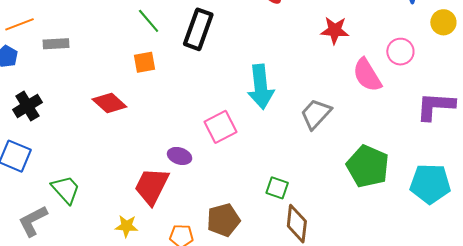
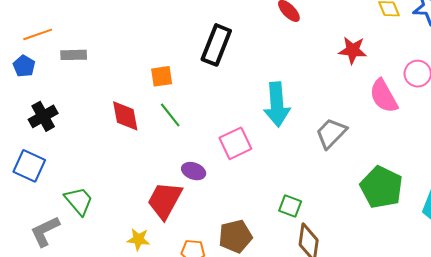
green line: (149, 21) -> (170, 115), moved
red diamond: (109, 103) -> (125, 116), turned 36

